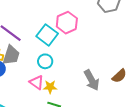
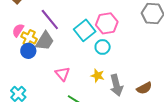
cyan circle: (45, 61) -> (103, 47), moved
yellow star: (50, 87) -> (98, 76), moved

